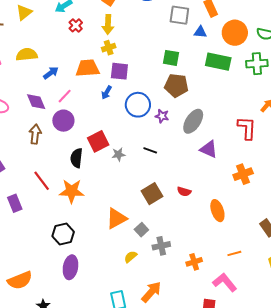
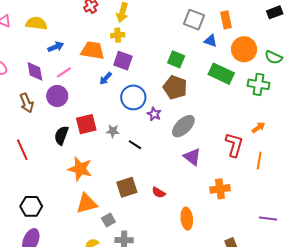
brown arrow: (35, 134) -> (27, 103), turned 138
gray star: (118, 154) -> (113, 131), moved
orange star: (72, 191) -> (80, 169), moved

